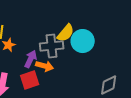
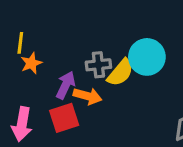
yellow semicircle: (66, 33) -> (120, 73), moved
gray cross: (52, 46) -> (98, 65), size x0.7

